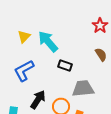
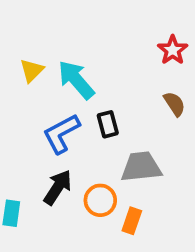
black rectangle: (65, 66) -> (108, 124), turned 56
blue L-shape: (24, 71) -> (61, 134), moved

